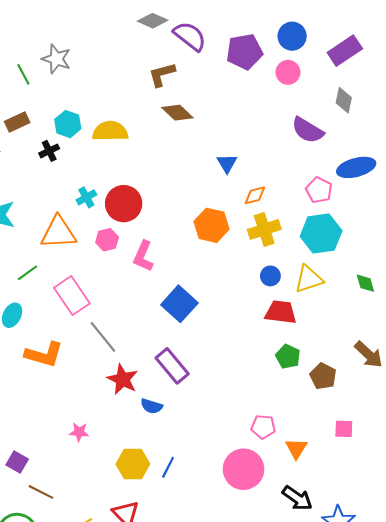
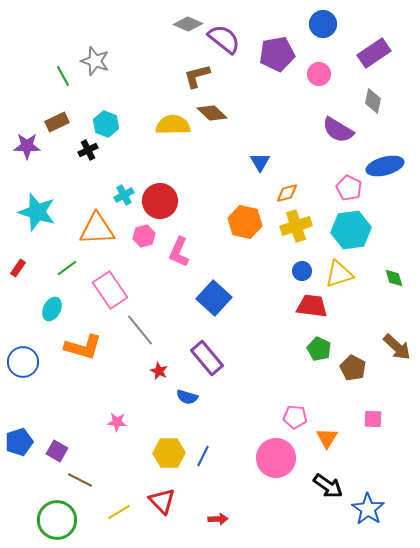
blue circle: (292, 36) -> (323, 24), moved
yellow semicircle: (110, 131) -> (173, 125), moved
red star: (123, 379) -> (159, 371), size x0.6

